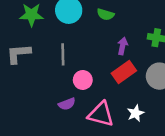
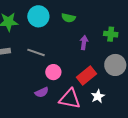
gray line: (63, 54) -> (36, 52), turned -66
red rectangle: (124, 72) -> (86, 76), moved

